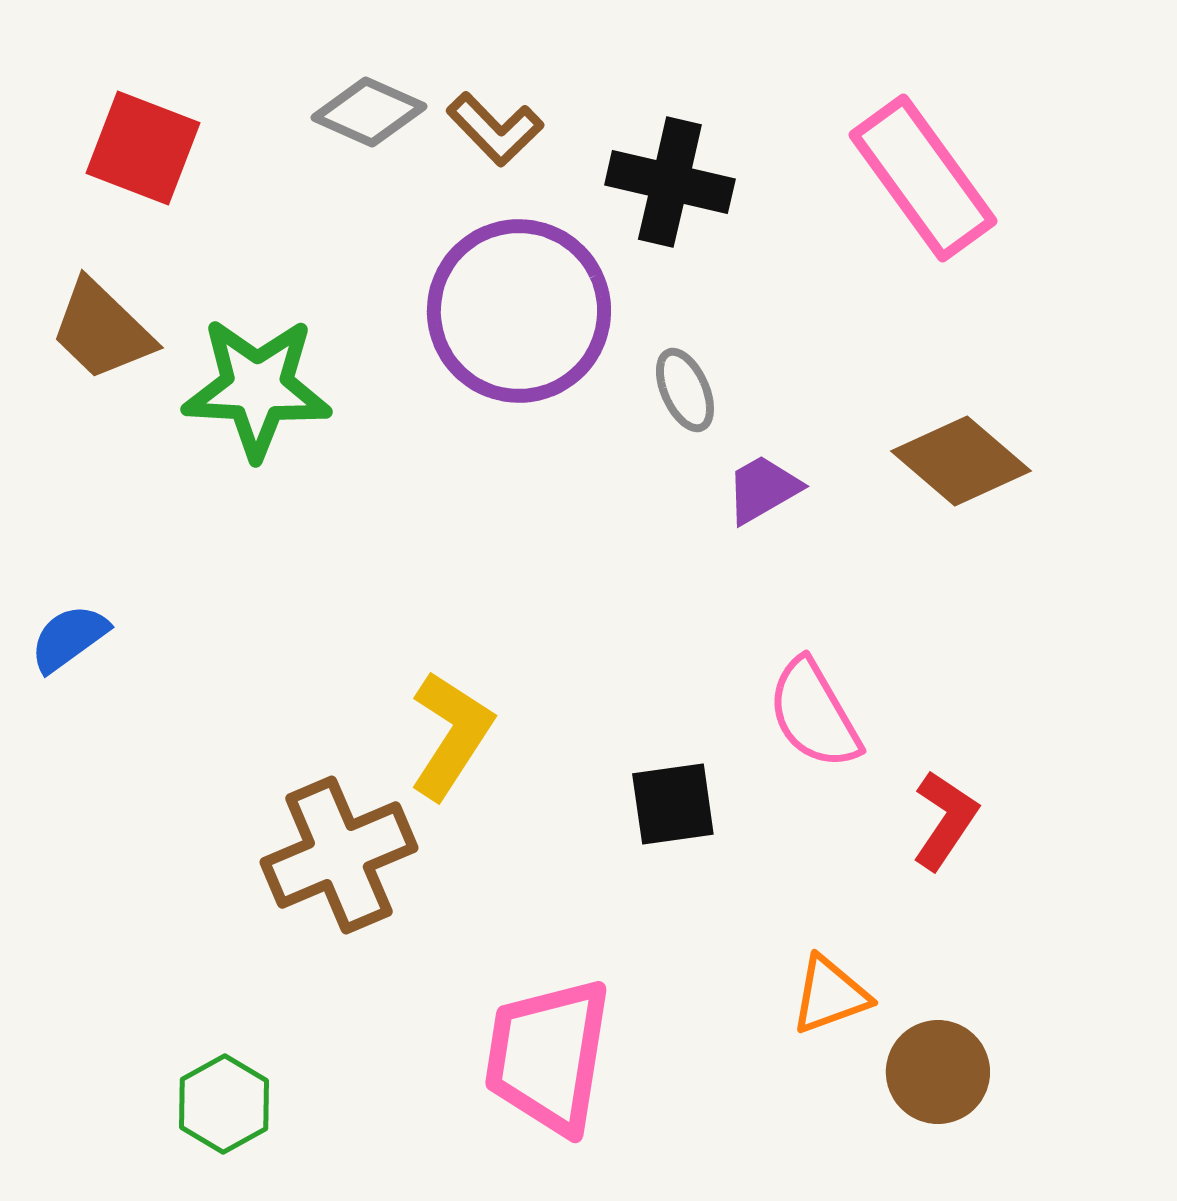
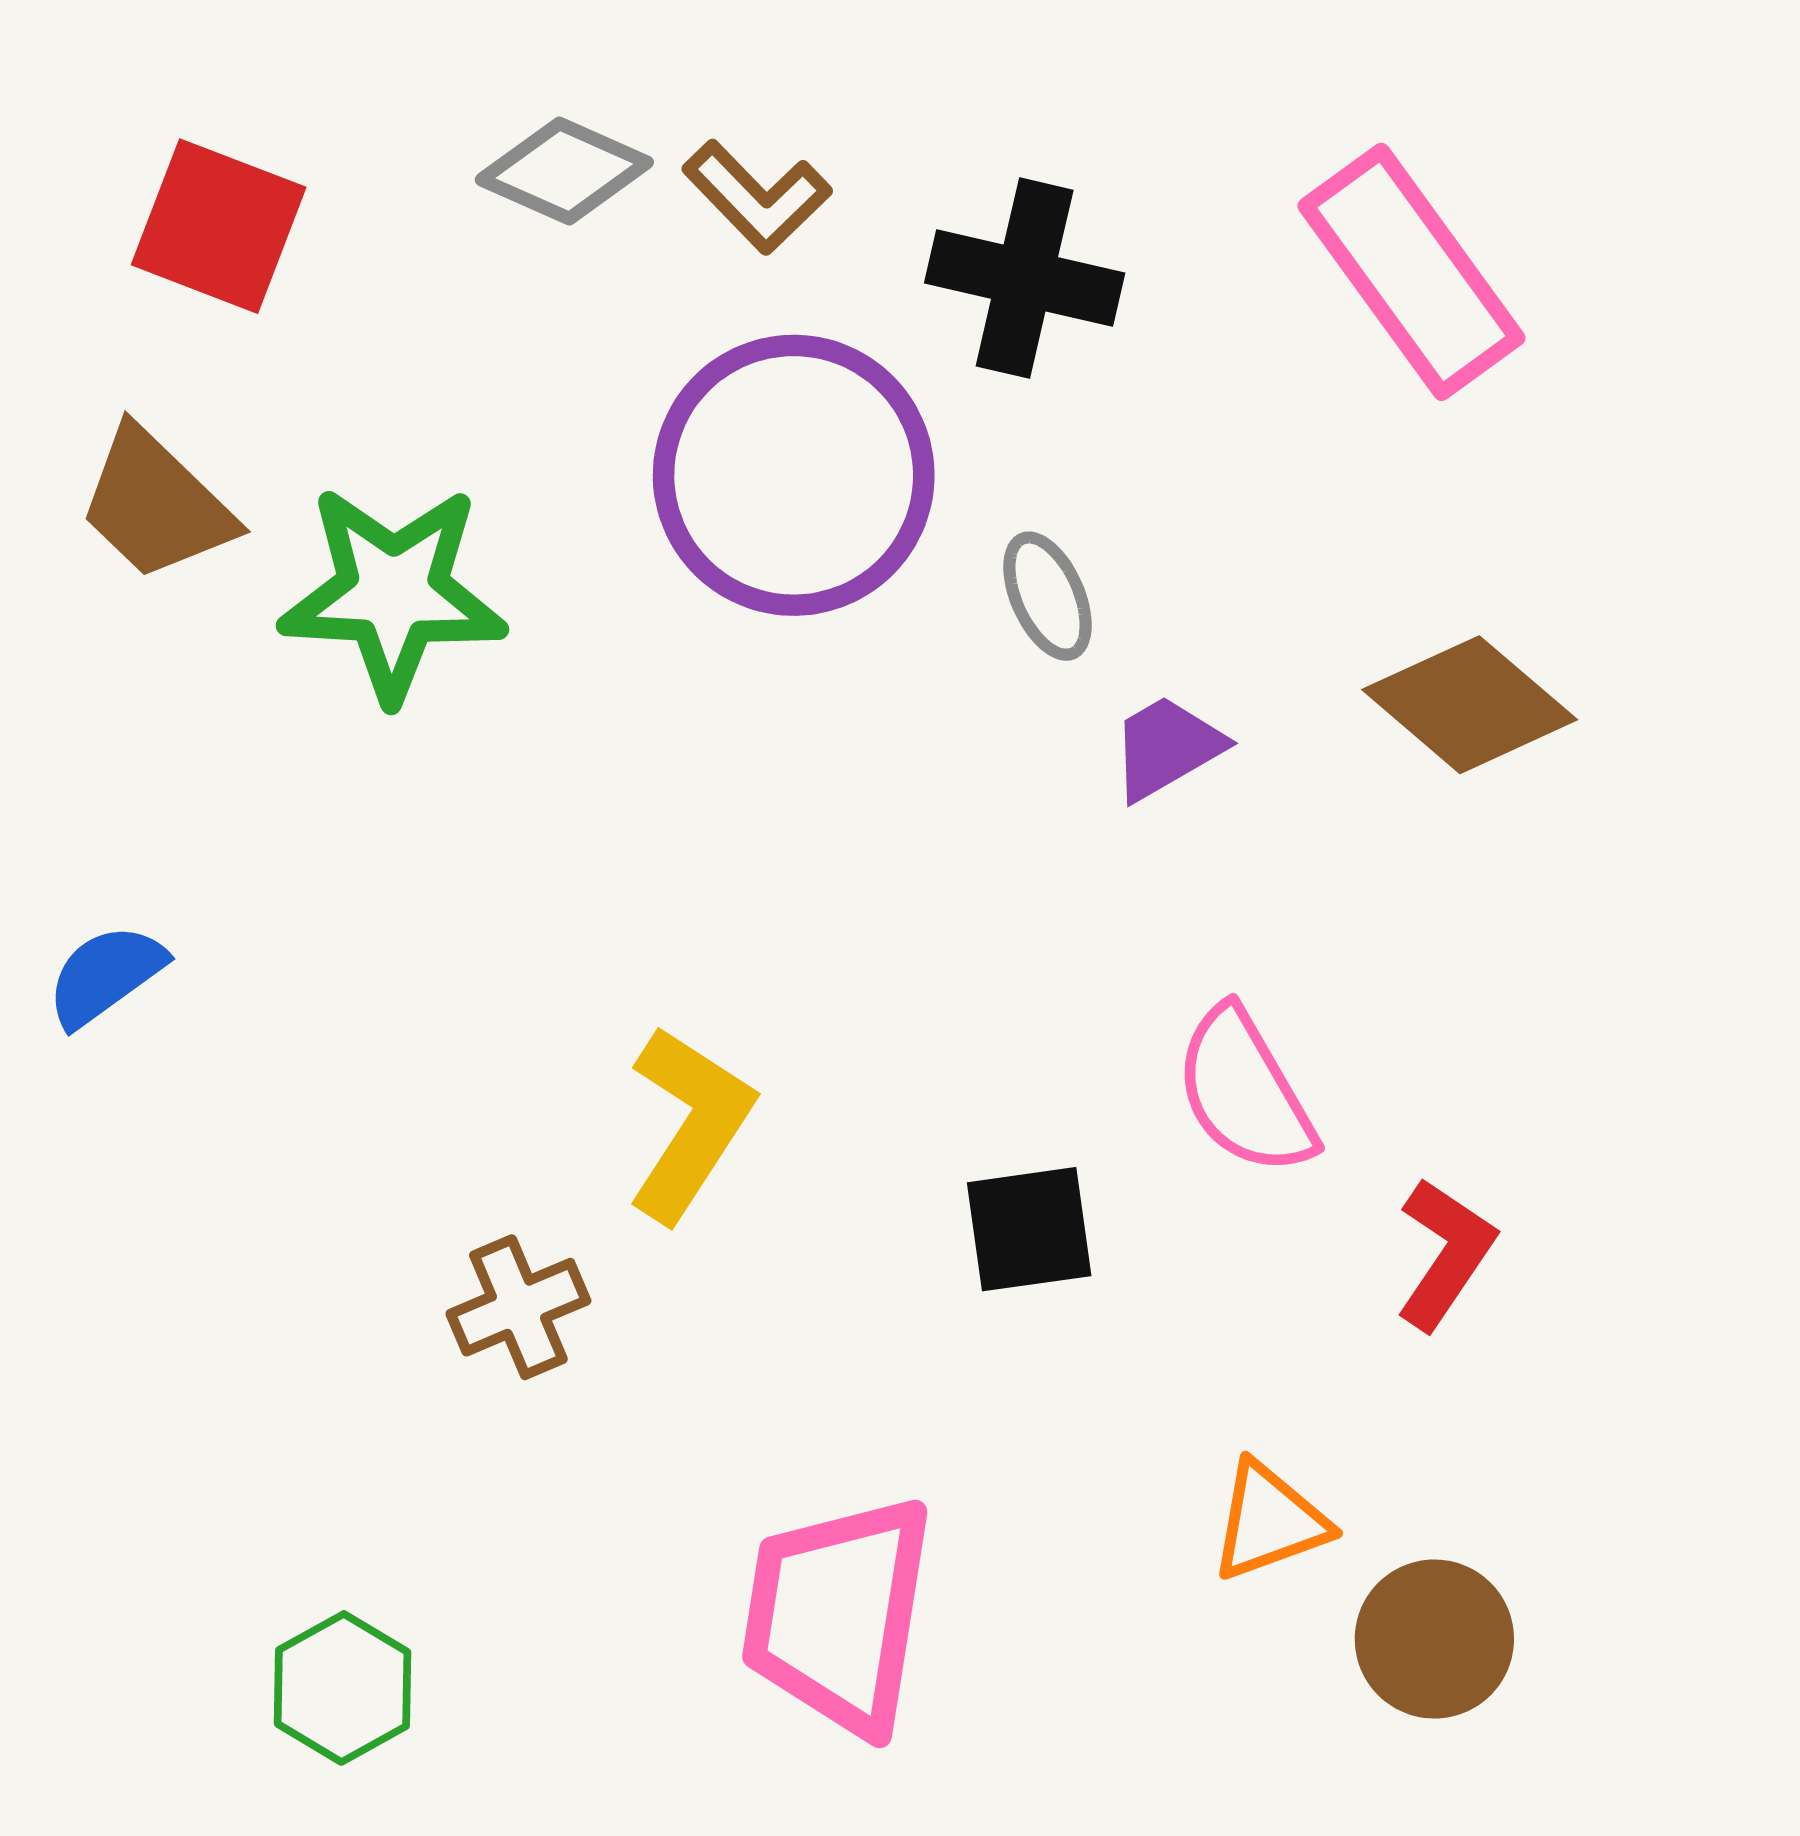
brown cross: (339, 855) -> (518, 1307), size x0.6

